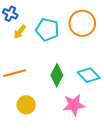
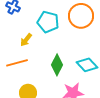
yellow arrow: (20, 32) -> (26, 40), moved

